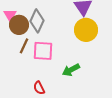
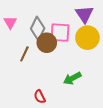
brown circle: (19, 25) -> (47, 43), moved
pink square: (43, 51) -> (60, 33), moved

